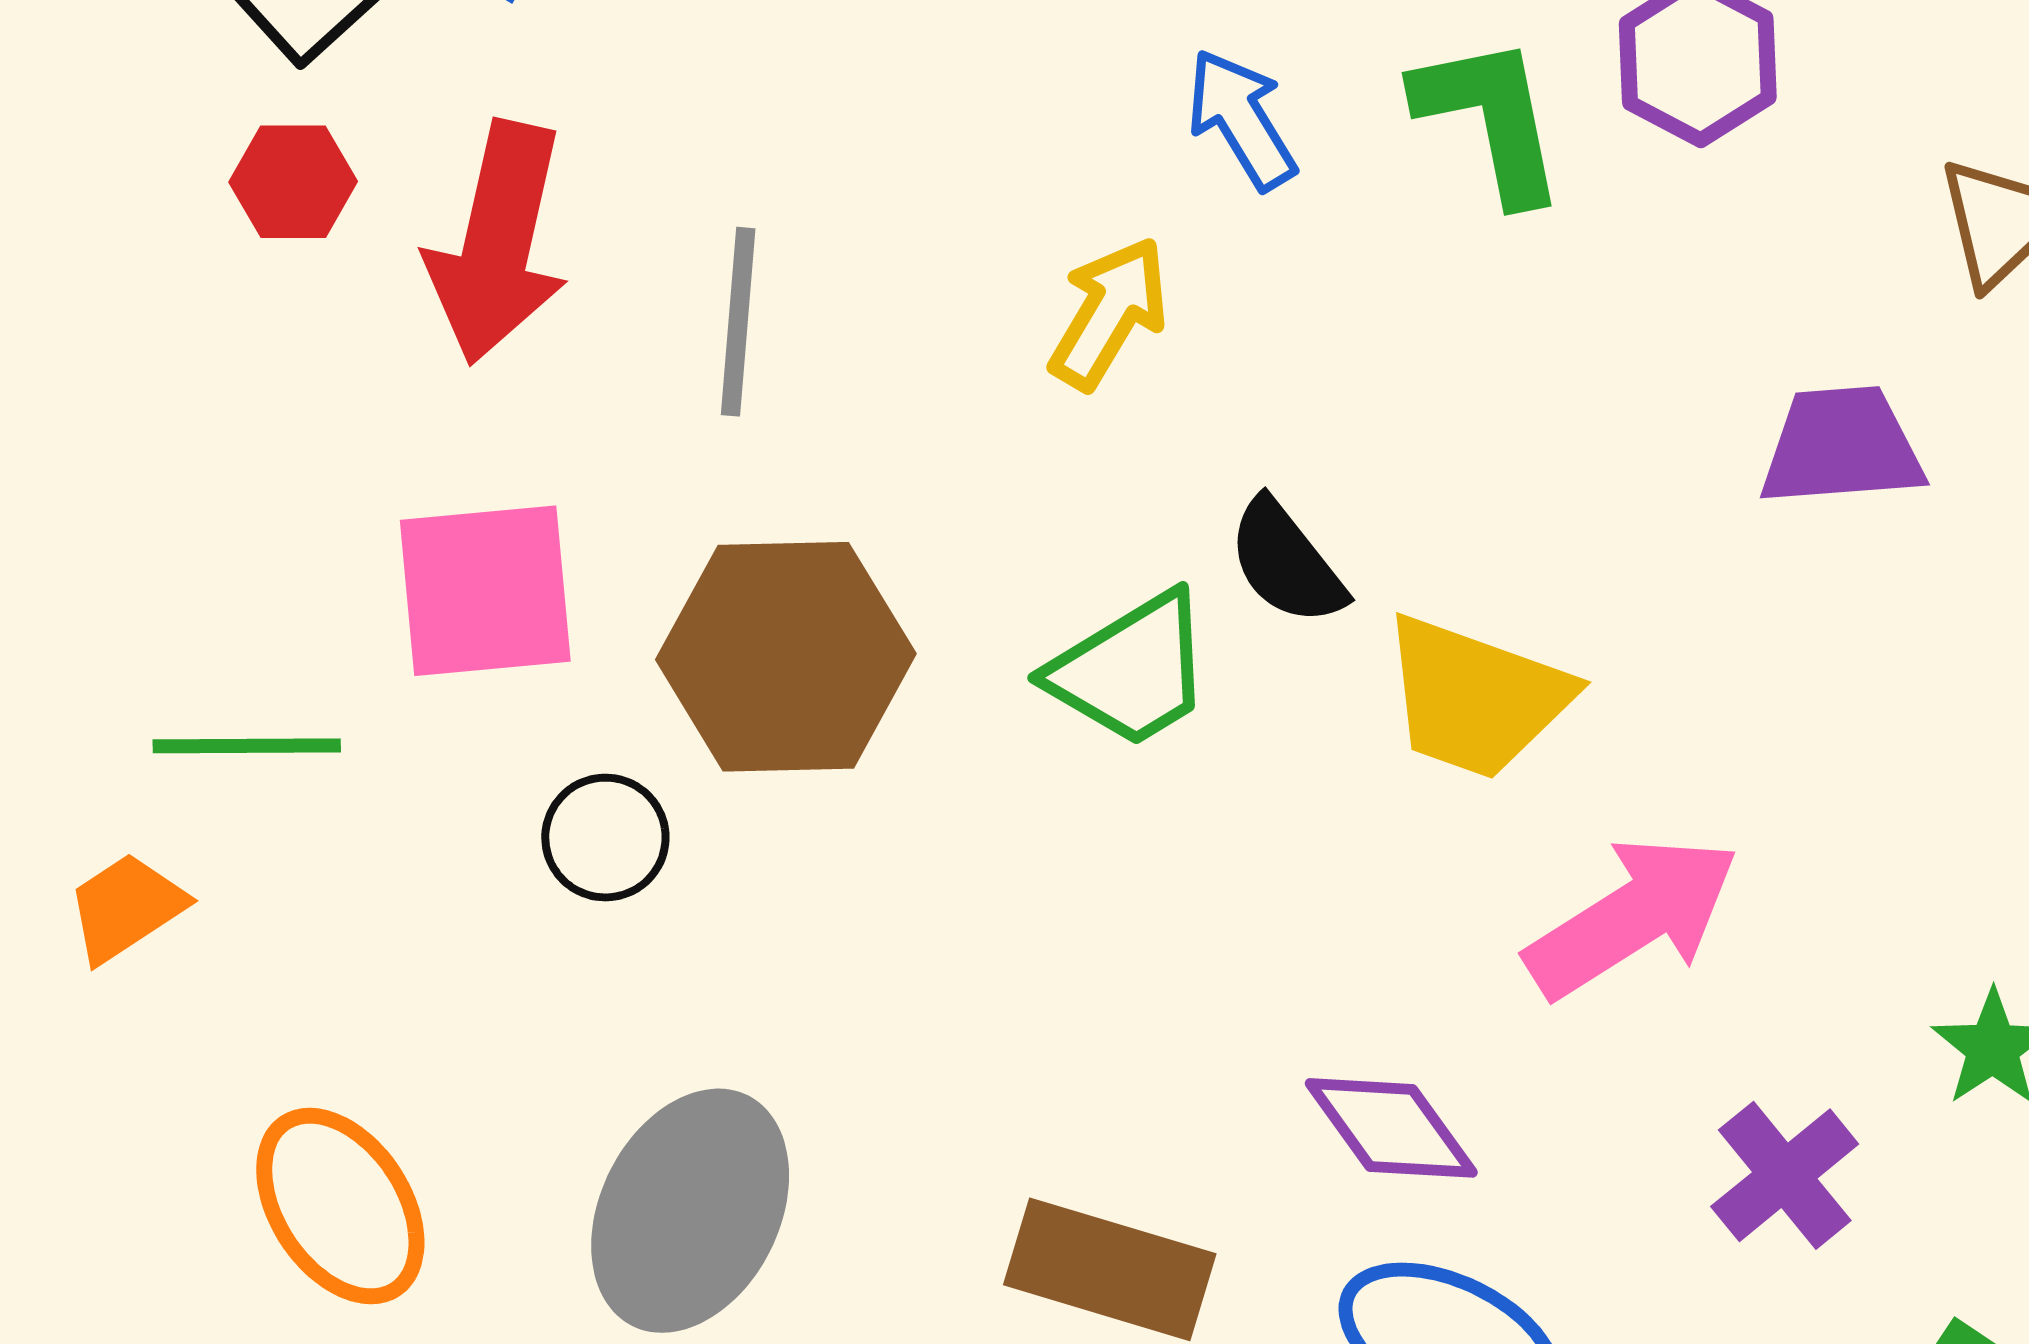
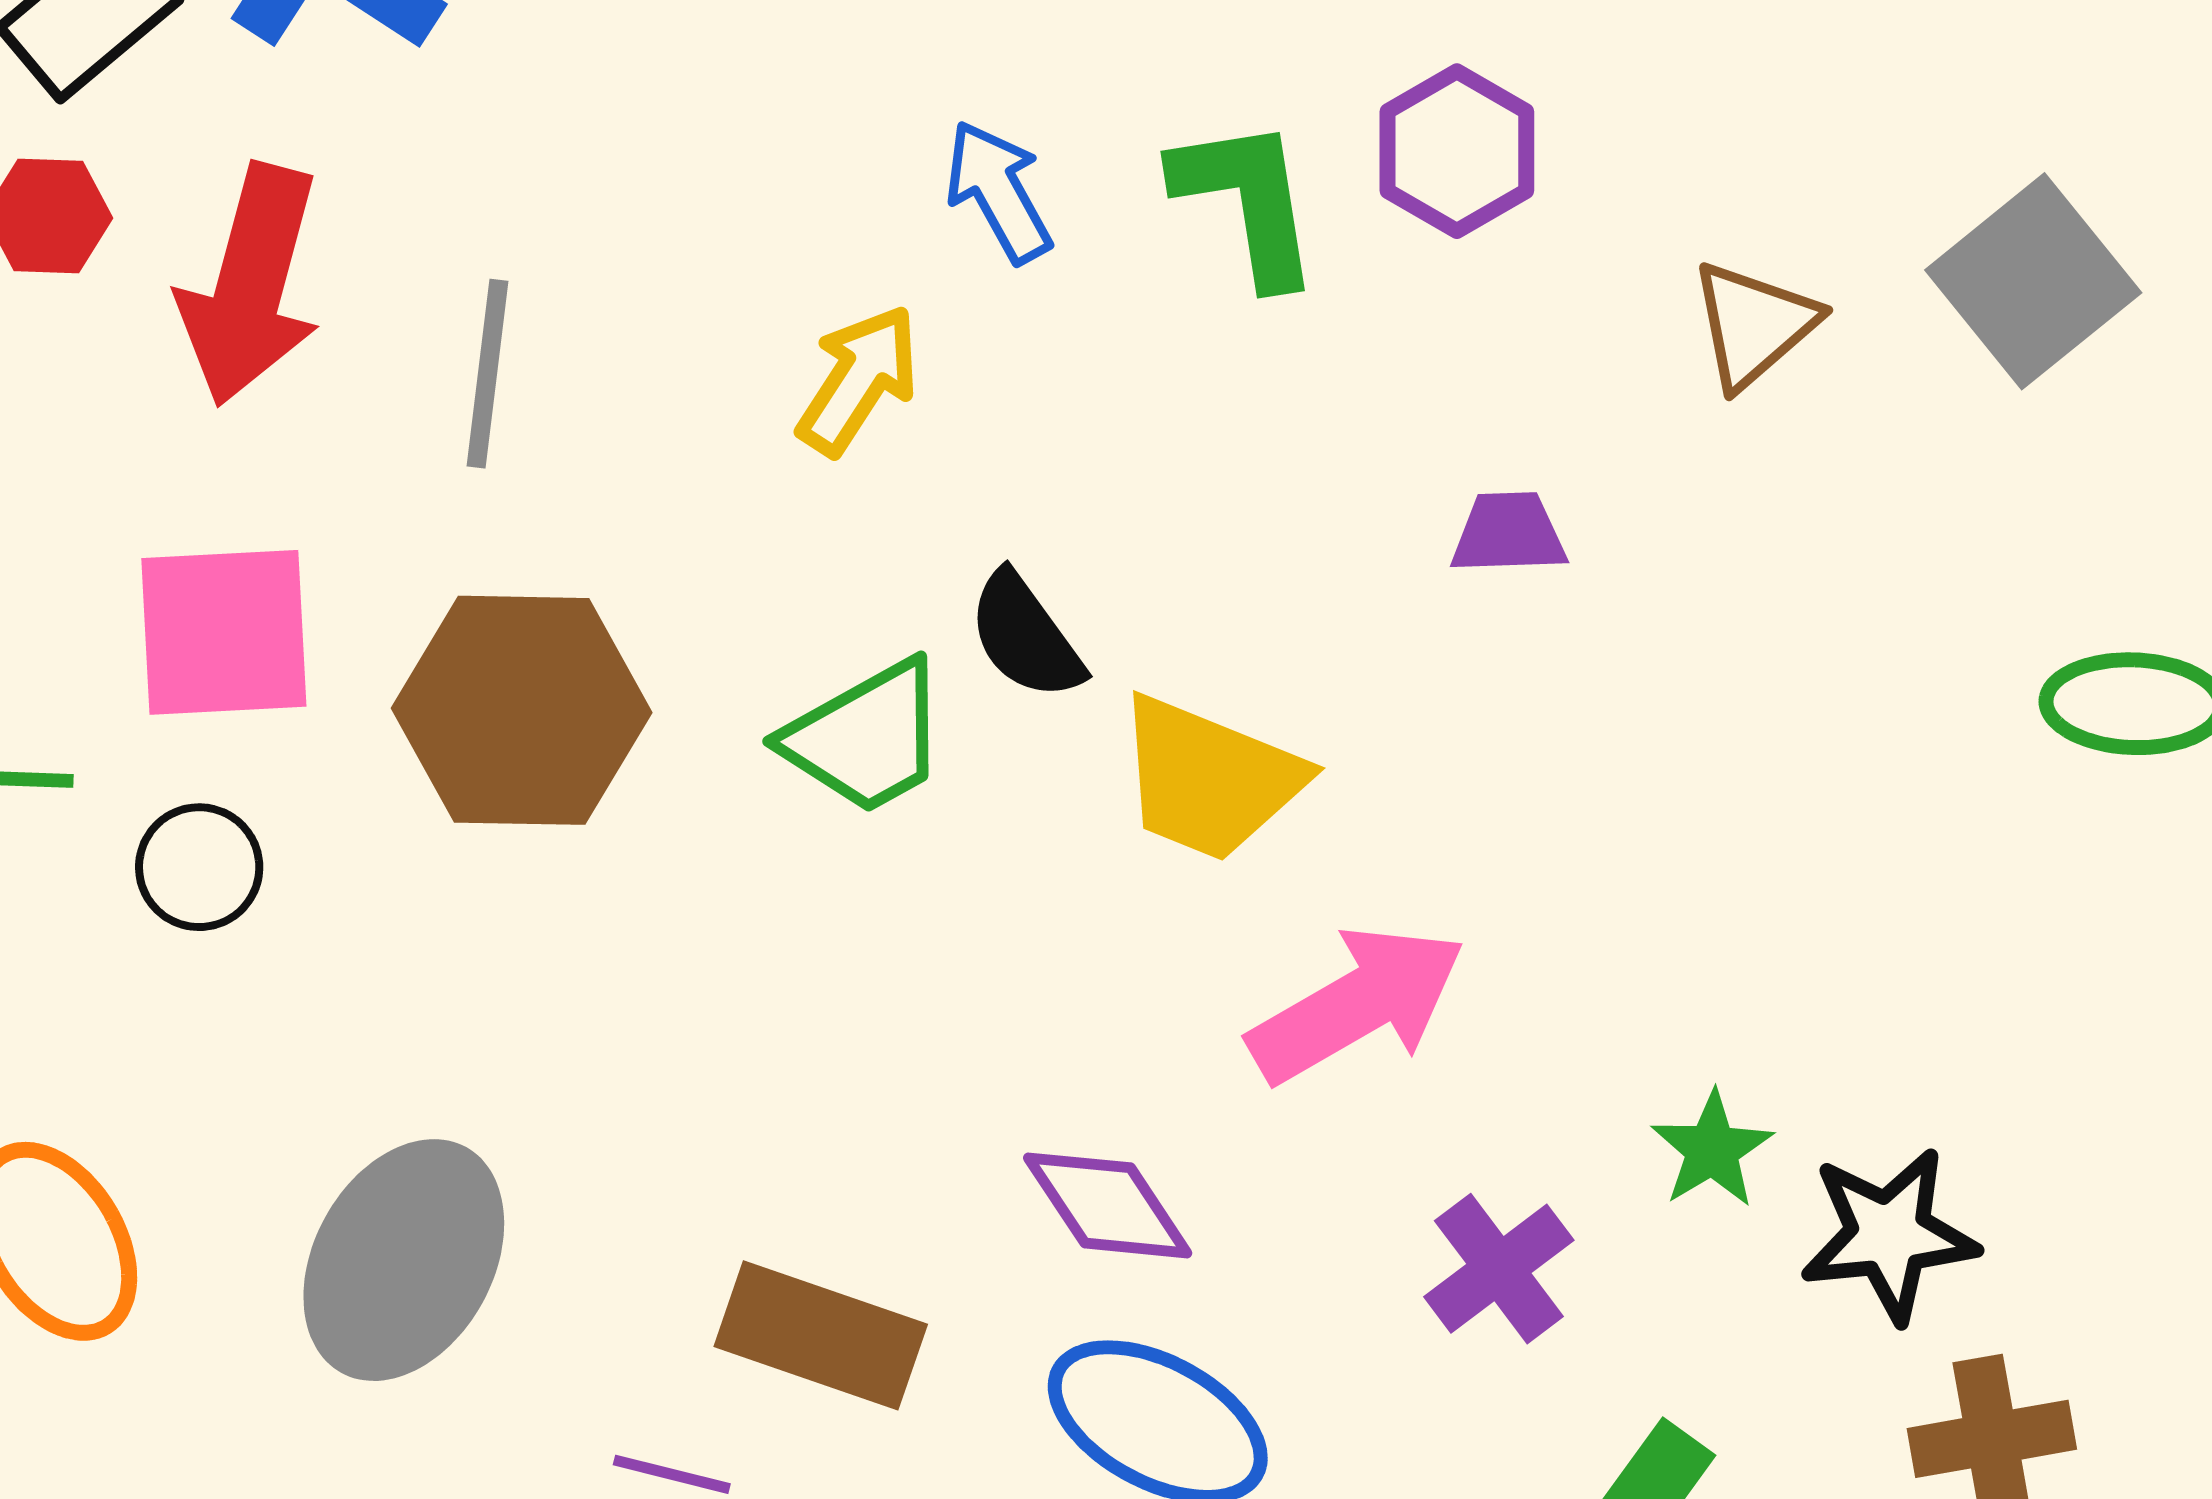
purple trapezoid: (1842, 446) -> (1509, 533), moved, size x0.7
black circle: (605, 838) -> (199, 867), moved

